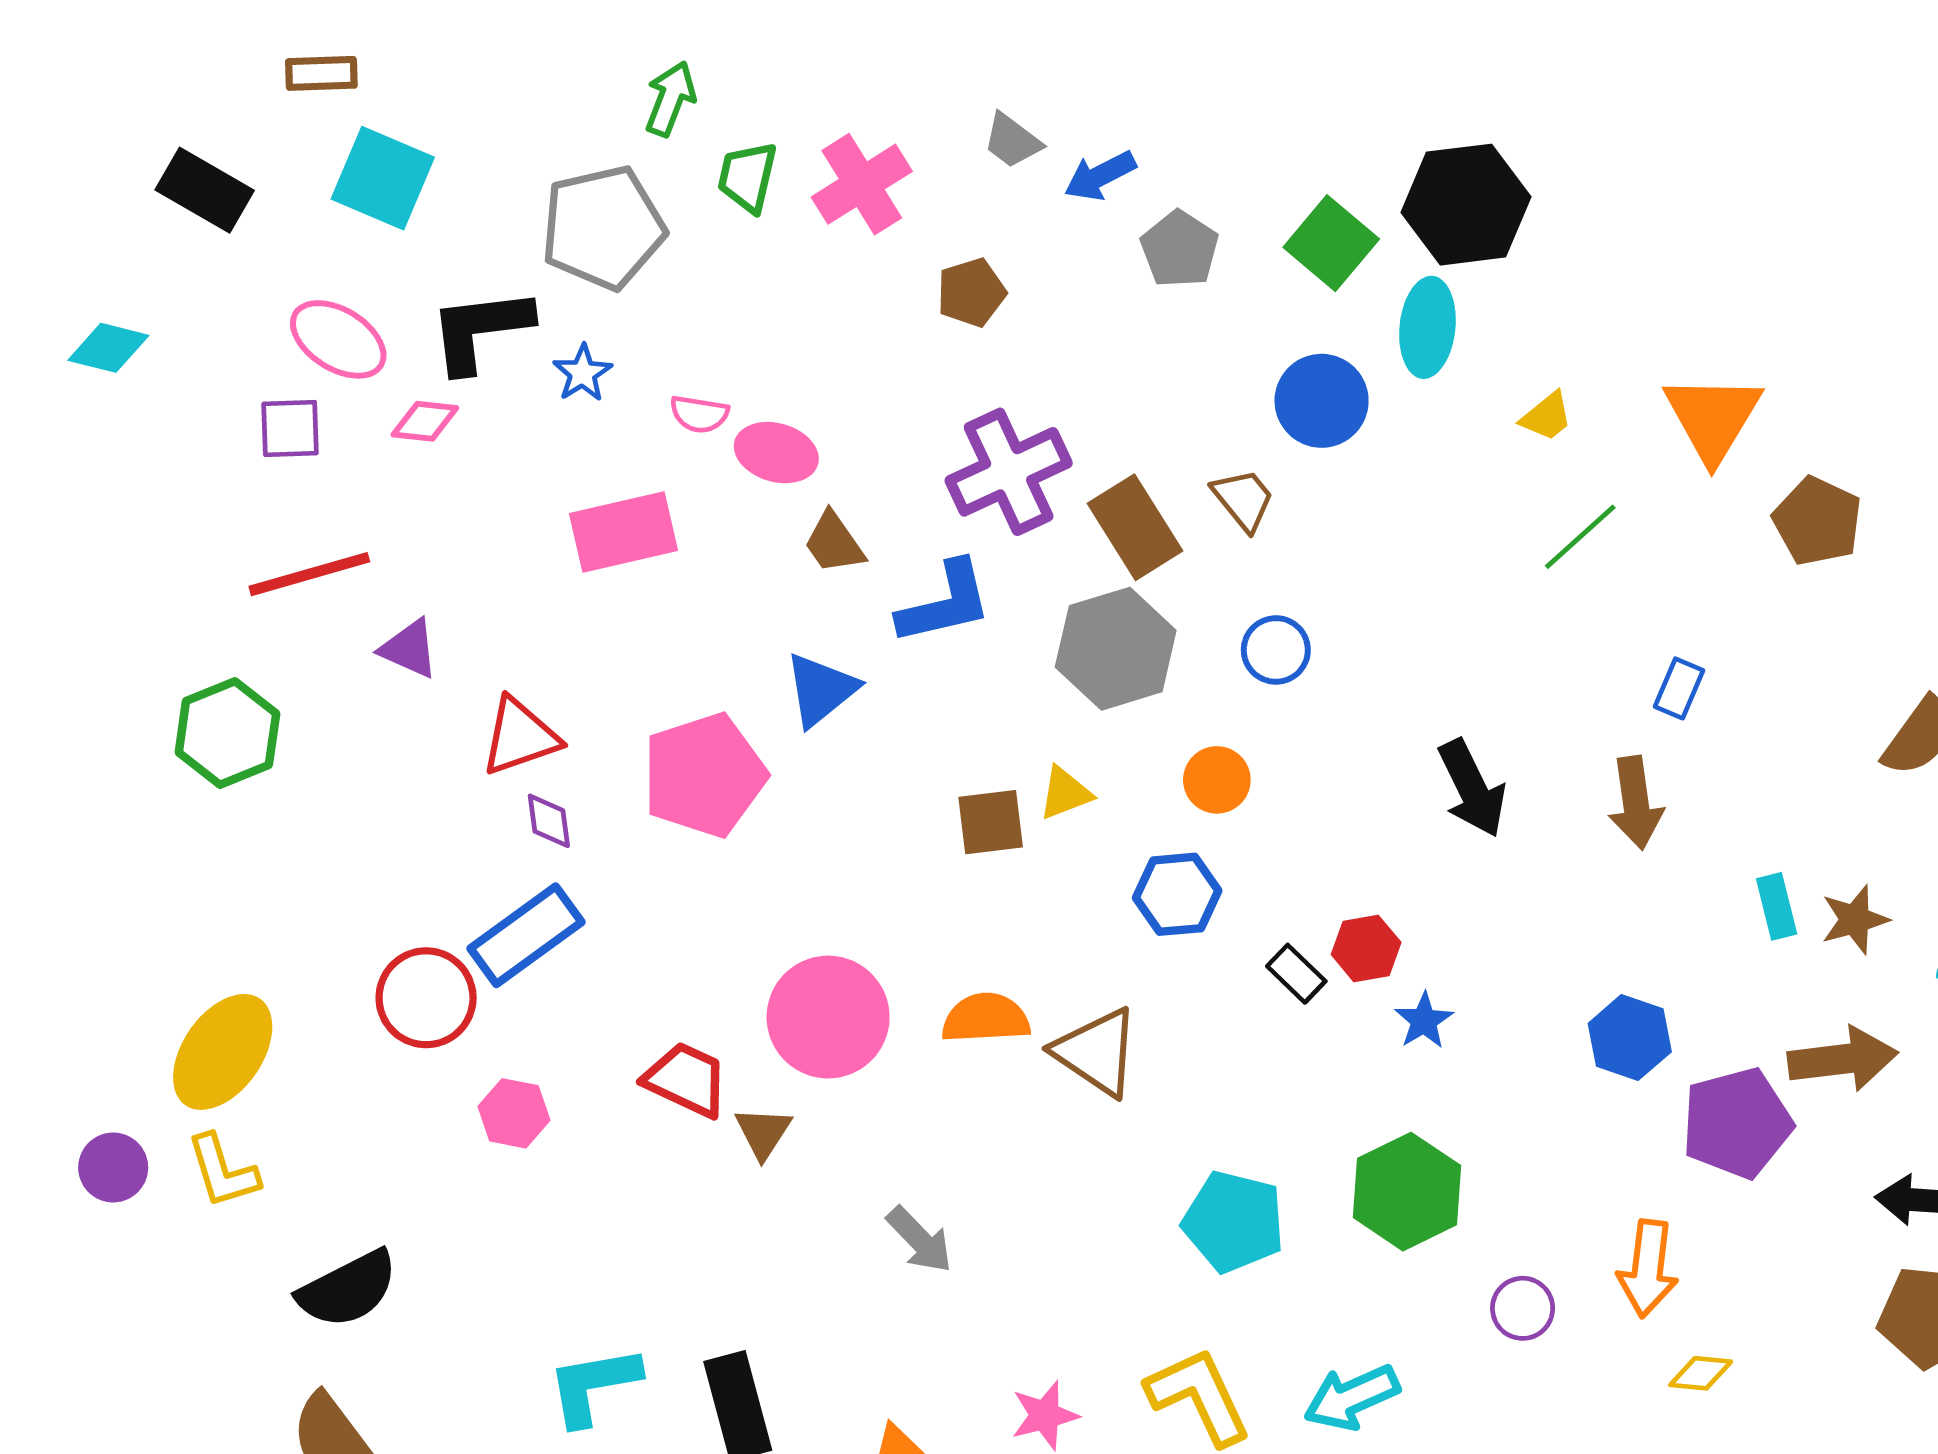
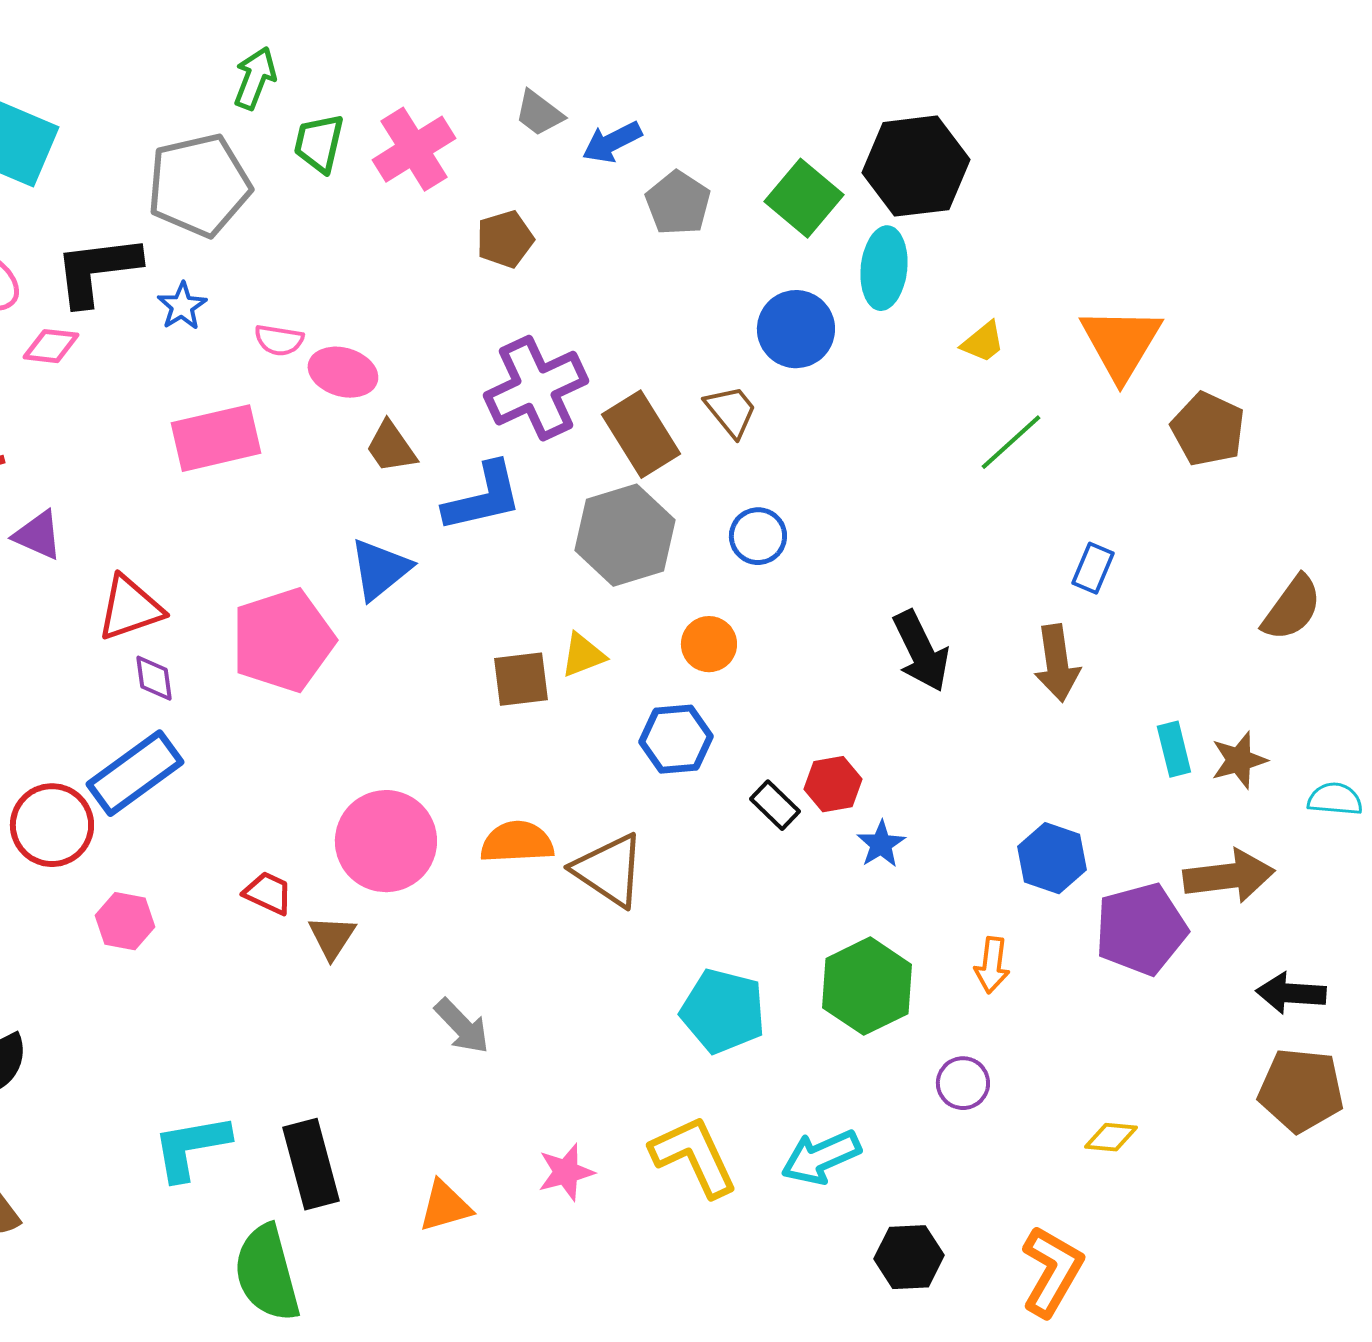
red trapezoid: (686, 1080) -> (268, 893), size x0.7
orange arrow: (1648, 1269) -> (992, 965), moved, size x0.7

